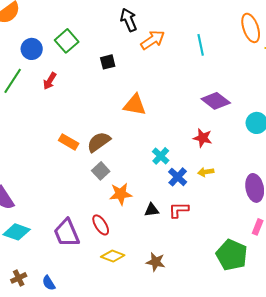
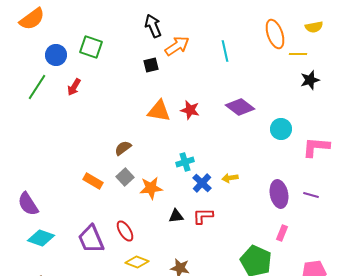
green square: (67, 41) -> (91, 47), turned -30
black square: (108, 62) -> (151, 65), moved
red star: (203, 138) -> (190, 110), moved
orange rectangle: (69, 142) -> (93, 181), moved
brown semicircle: (99, 142) -> (123, 148), size x0.7
cyan cross: (161, 156) -> (185, 162), turned 30
orange star: (121, 194) -> (151, 188), moved

